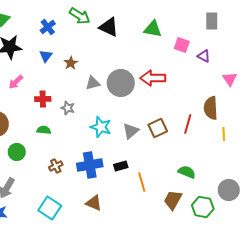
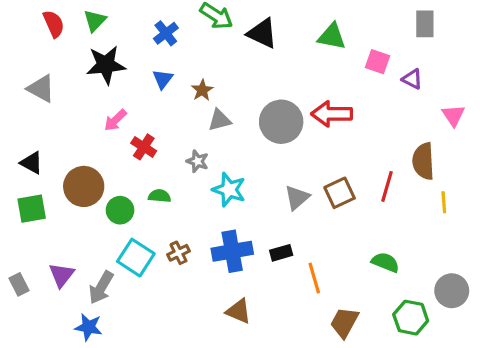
gray triangle: (93, 83) -> (220, 120), moved
red cross: (43, 99) -> (144, 147), moved, turned 35
cyan star: (101, 127) -> (229, 190), moved
green circle: (17, 152) -> (120, 210), moved
brown trapezoid: (173, 200) -> (344, 322), moved
cyan square: (50, 208) -> (136, 258), moved

